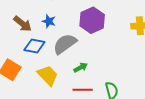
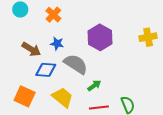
gray semicircle: (65, 44) -> (76, 64), turned 75

